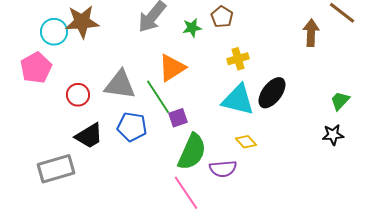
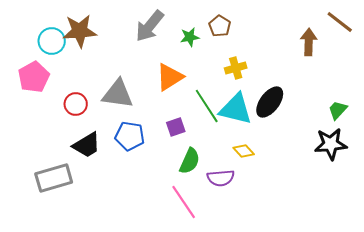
green line: (158, 97) -> (207, 106), moved
black star: (333, 135) -> (331, 144), size x1.5
green semicircle: (192, 152) -> (190, 161), size x0.7

